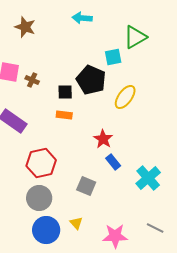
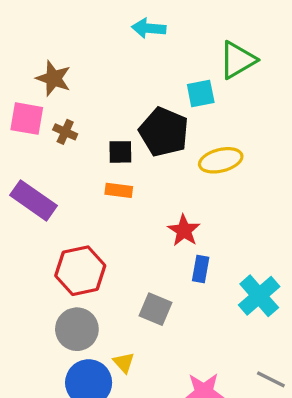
brown star: (25, 27) -> (54, 78), moved
yellow ellipse: (125, 97) -> (221, 160), turned 40
blue rectangle: (113, 162) -> (201, 269), turned 49
yellow triangle: (76, 223) -> (124, 363), moved

